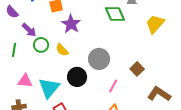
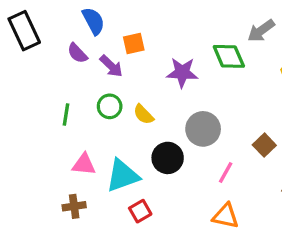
purple semicircle: (12, 12) -> (77, 53), moved
purple star: (71, 24) -> (182, 73), moved, turned -30
purple arrow: (29, 30) -> (111, 66), moved
cyan triangle: (49, 88) -> (122, 176), turned 30

